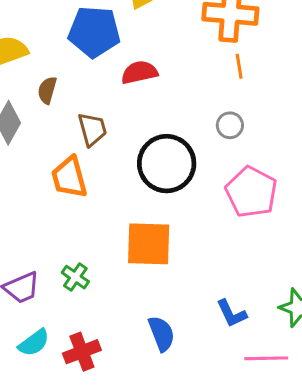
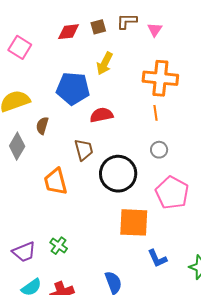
orange line: (239, 66) -> (156, 113), moved
brown trapezoid: (92, 129) -> (84, 150), moved
orange square: (149, 244) -> (134, 222), moved
blue L-shape: (232, 313) -> (157, 258), moved

